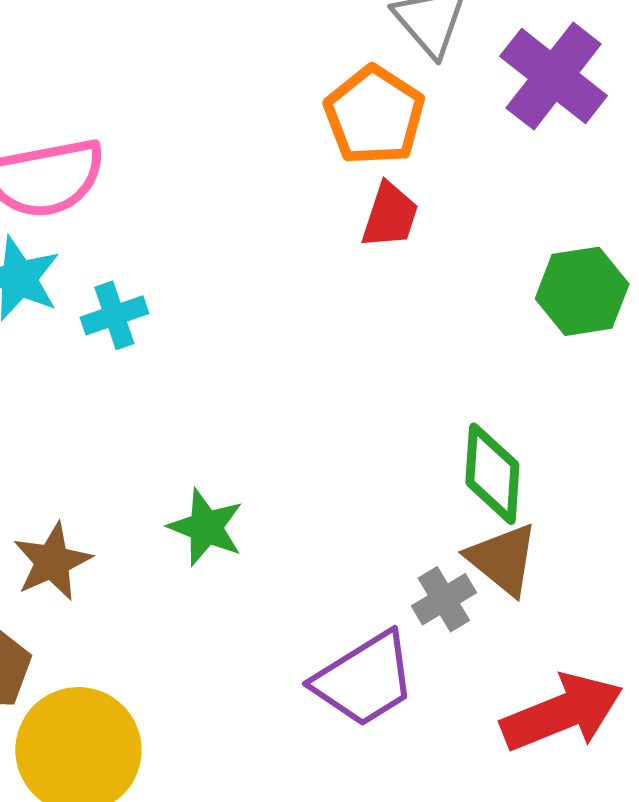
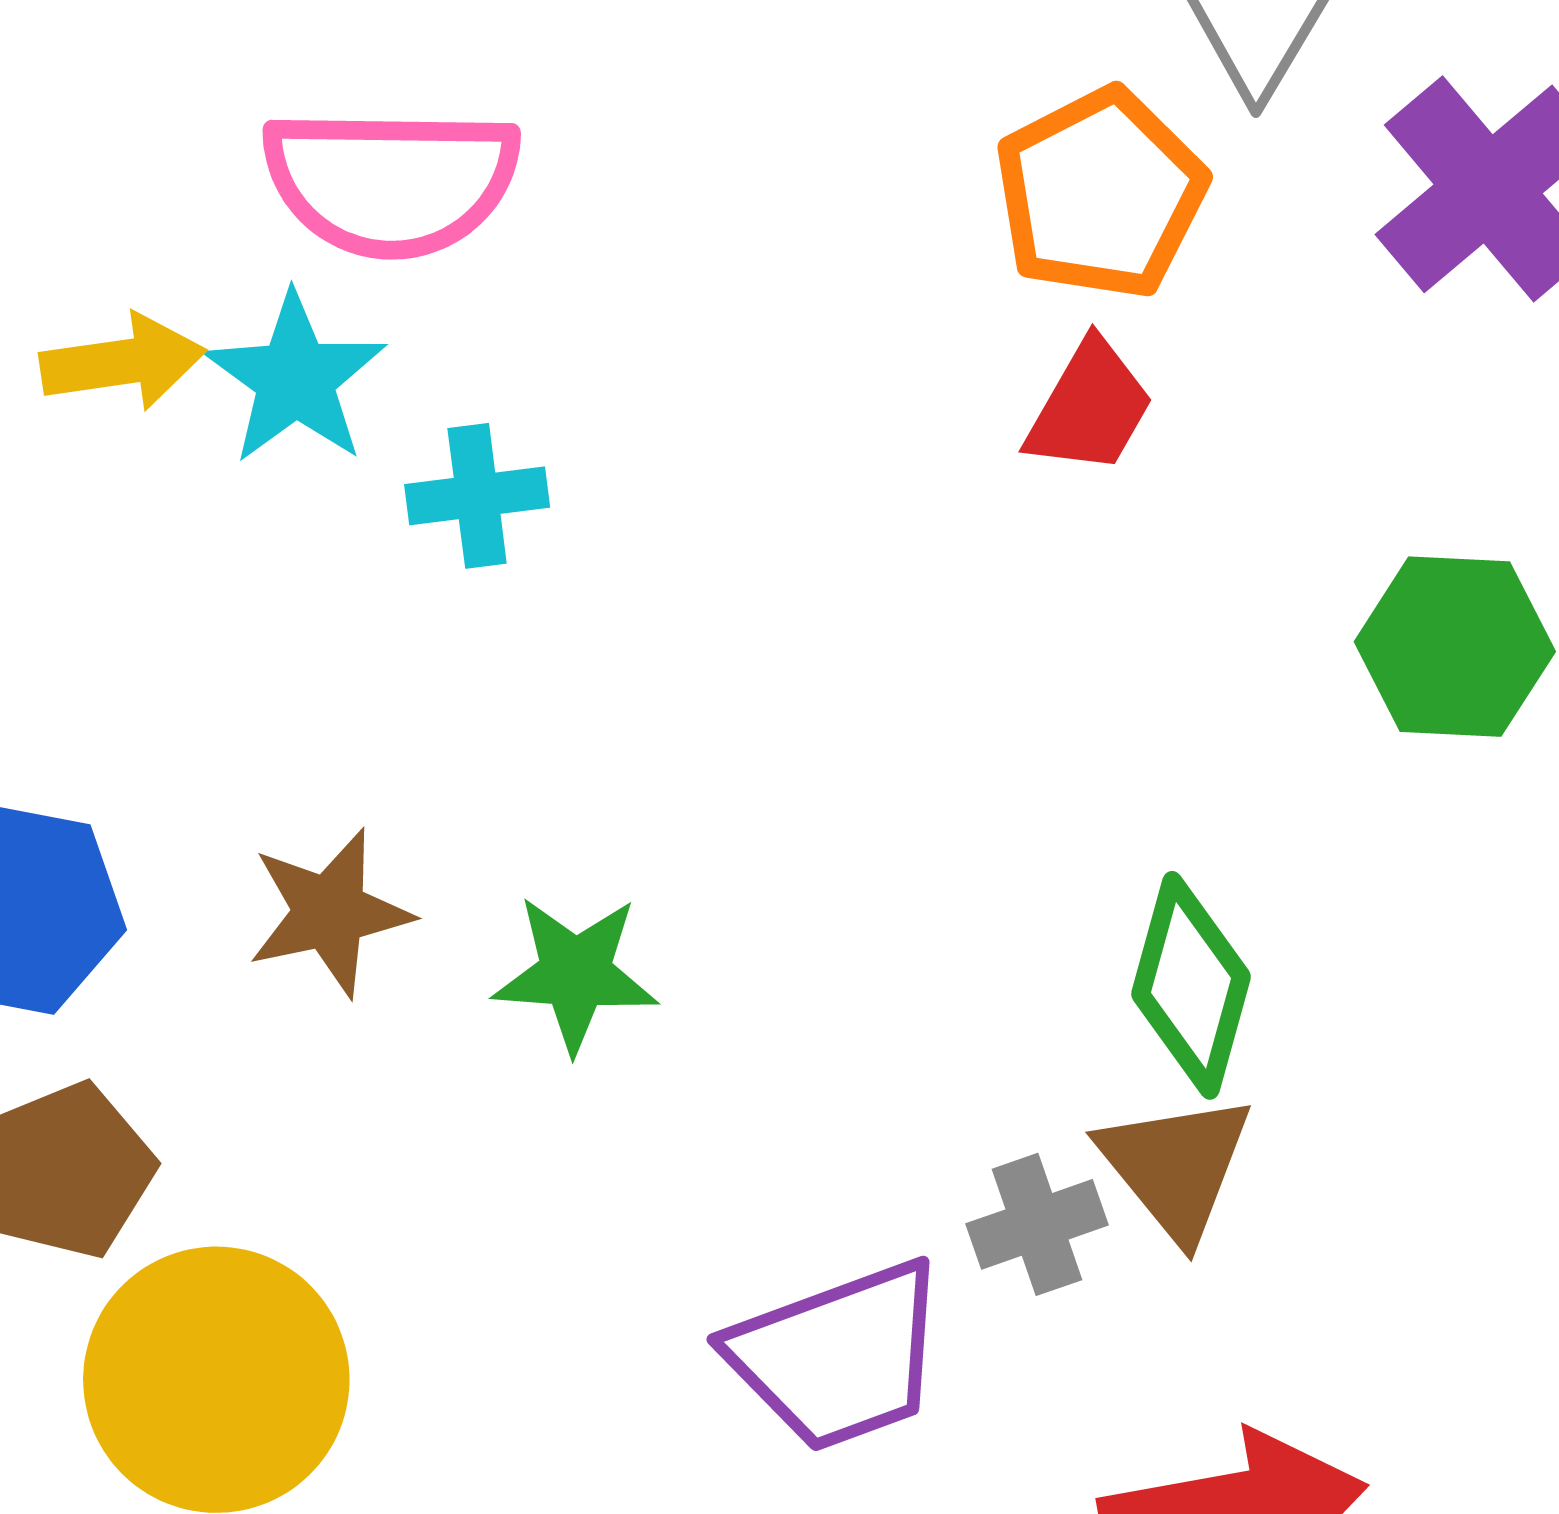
green star: (206, 527) -> (575, 974), turned -30
brown star: (52, 562) -> (330, 912), moved

